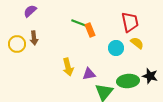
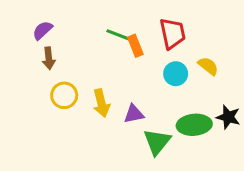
purple semicircle: (30, 11) -> (42, 30), moved
red trapezoid: (130, 22) -> (173, 33), moved
yellow circle: (17, 44) -> (64, 95), moved

